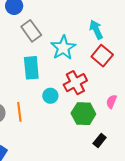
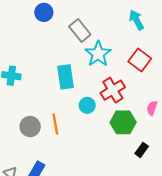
cyan arrow: (96, 30) -> (136, 20), moved
gray rectangle: (31, 31) -> (80, 31), moved

